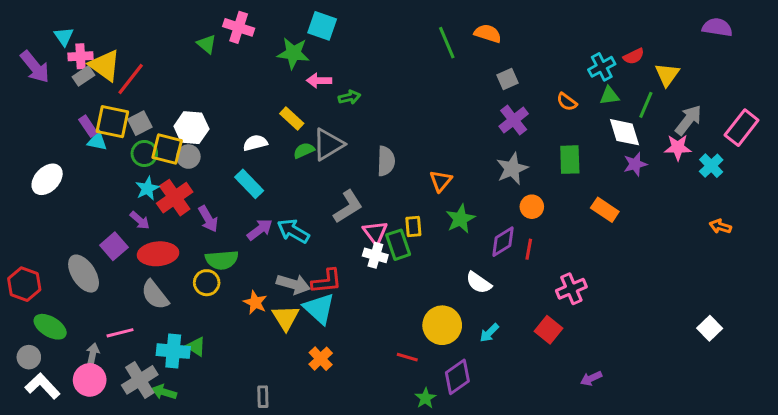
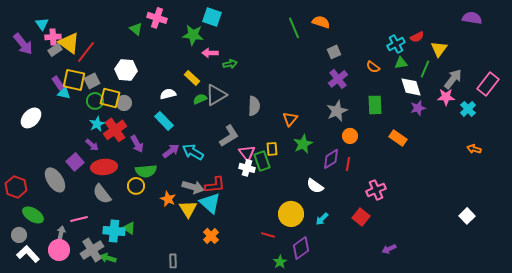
white hexagon: (191, 128) -> (126, 70), moved

